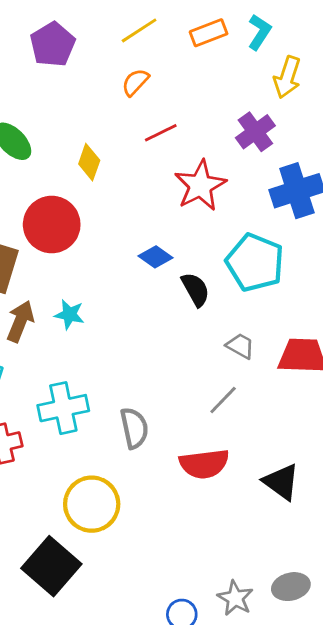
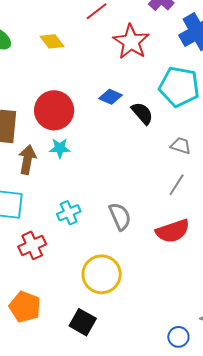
yellow diamond: (89, 162) -> (52, 41), turned -45
red circle: (52, 225) -> (54, 110), moved
cyan cross: (63, 408) -> (69, 213), size x0.7
black square: (51, 566) -> (83, 322), size x0.7

